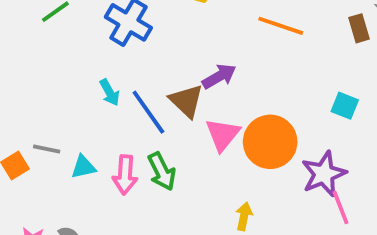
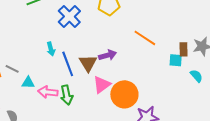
cyan square: (345, 106) -> (176, 60), moved, turned -32
pink arrow: (125, 175) -> (48, 92), turned 78

